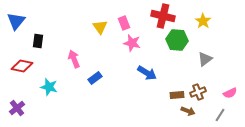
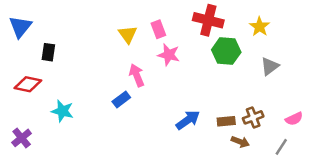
pink arrow: (74, 59) -> (137, 75), moved
gray triangle: (205, 59) -> (270, 66), moved
blue arrow: (147, 73) -> (188, 120), moved, turned -66

